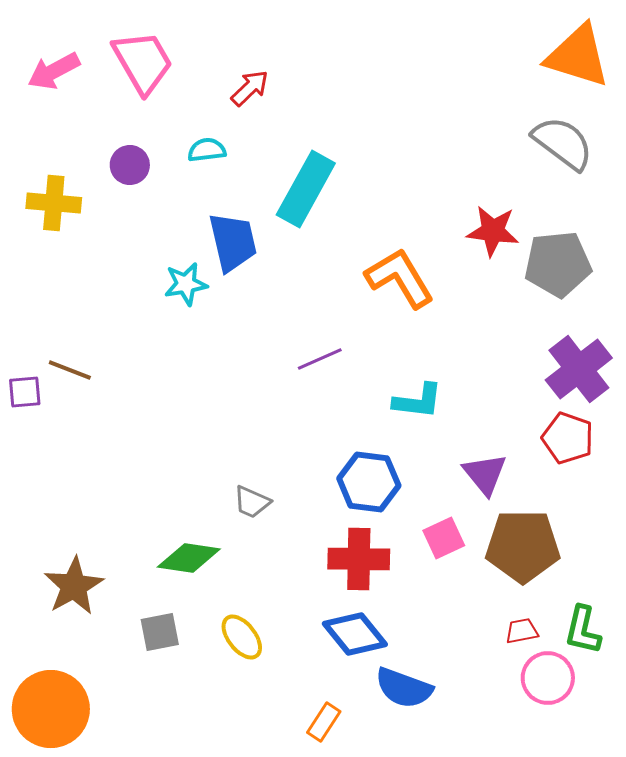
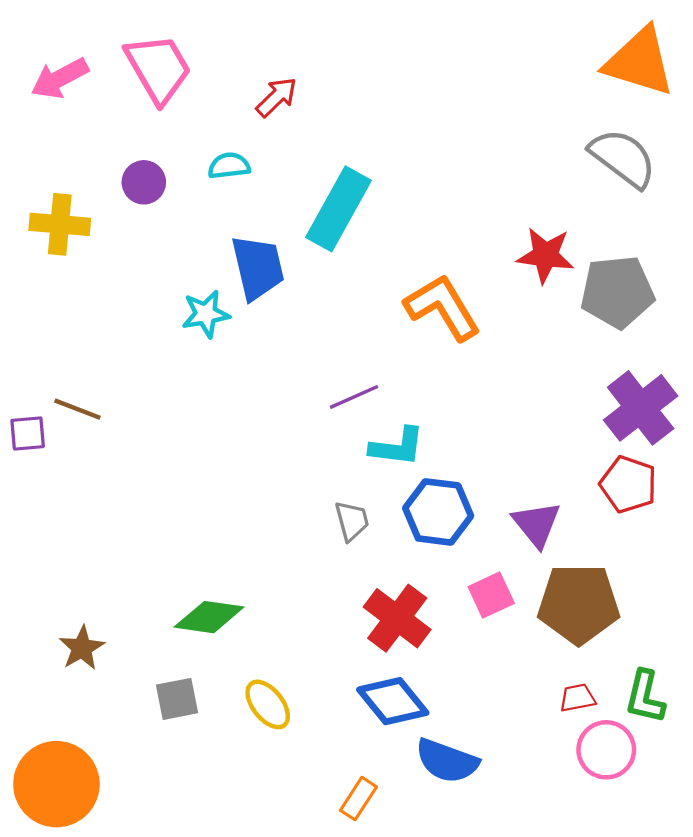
cyan L-shape: (418, 401) -> (397, 447), moved
blue hexagon: (369, 482) -> (438, 512), moved
gray trapezoid: (252, 502) -> (352, 521), moved, turned -129
red cross: (359, 559) -> (397, 618), turned 36
brown star: (74, 586) -> (82, 648), size x0.7

